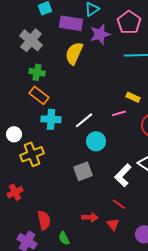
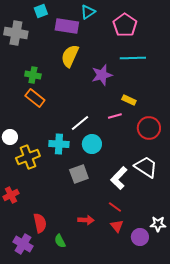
purple star: (100, 34) -> (102, 75), moved
gray cross: (31, 40) -> (16, 33), moved, turned -30
cyan cross: (51, 119) -> (59, 144), moved
red triangle: (113, 224) -> (117, 226), moved

